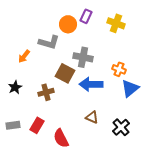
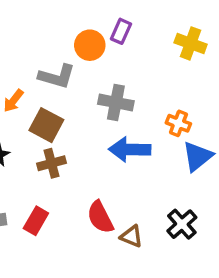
yellow cross: (116, 23) -> (191, 43), moved
brown square: (65, 73) -> (46, 125), moved
brown triangle: (92, 117) -> (131, 236), moved
red semicircle: (61, 138) -> (100, 217), moved

